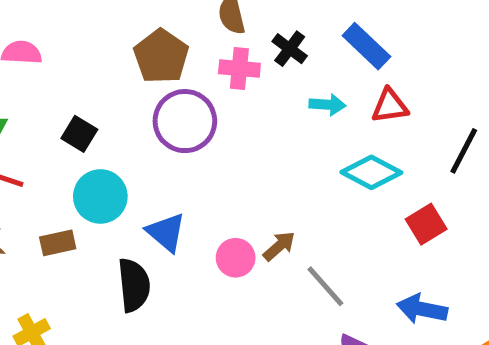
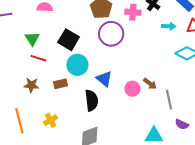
black square: (79, 134) -> (69, 40), size x1.5
brown arrow: (279, 246) -> (150, 84), turned 80
gray line: (325, 286) -> (169, 100), turned 30

